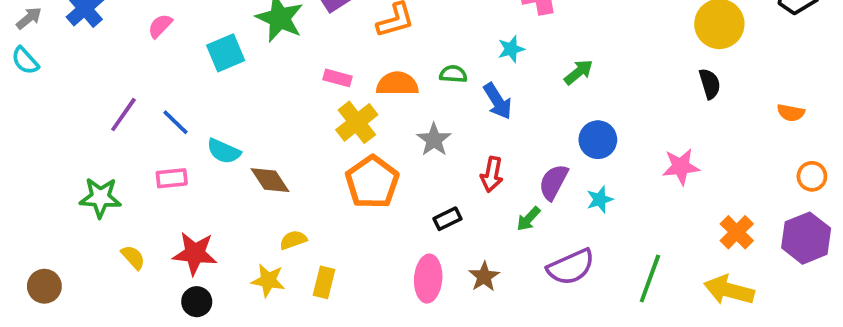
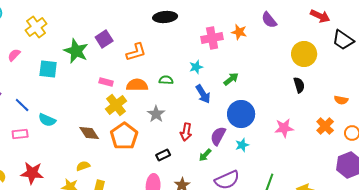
cyan square: (226, 53) -> (48, 69), turned 30
blue arrow: (498, 101) -> (203, 94), moved
blue circle: (598, 140) -> (241, 114), size x1.4
brown diamond: (270, 180) -> (89, 133), moved
orange cross: (737, 232) -> (325, 126), moved

